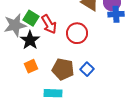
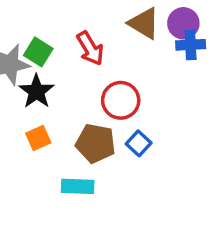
red arrow: (49, 24) -> (90, 48), moved
red circle: (77, 33) -> (121, 100), moved

